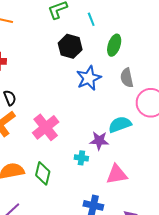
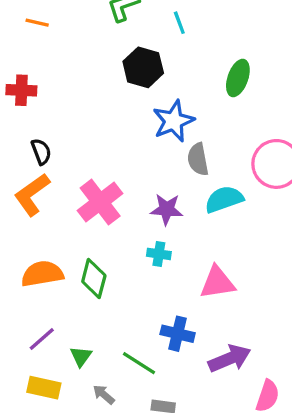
green ellipse: (114, 45) -> (238, 78), moved
gray semicircle: (127, 78) -> (198, 159), moved
purple star: (99, 141) -> (167, 209), moved

